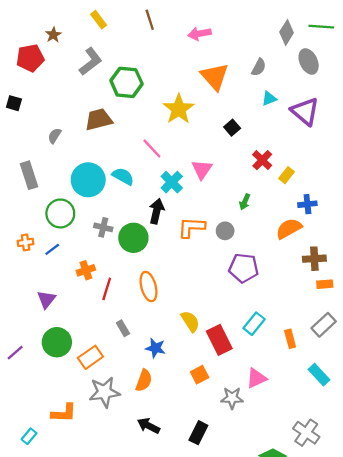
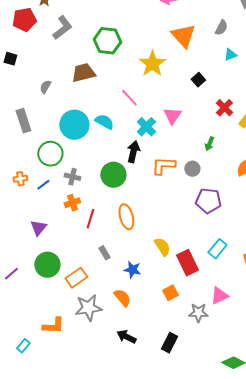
gray L-shape: (90, 61) -> (62, 28), moved
gray cross: (103, 227) -> (72, 177), moved
orange semicircle: (144, 381) -> (122, 298), turned -60

